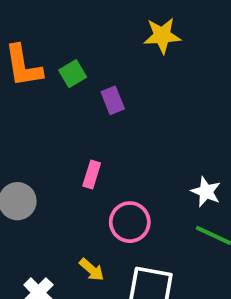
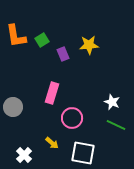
yellow star: (162, 36) -> (89, 45), moved
pink rectangle: (92, 175) -> (52, 93), size x1.5

